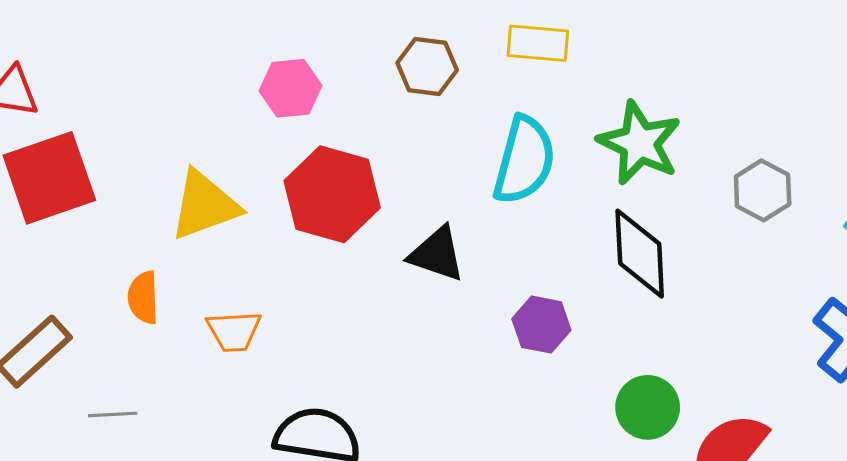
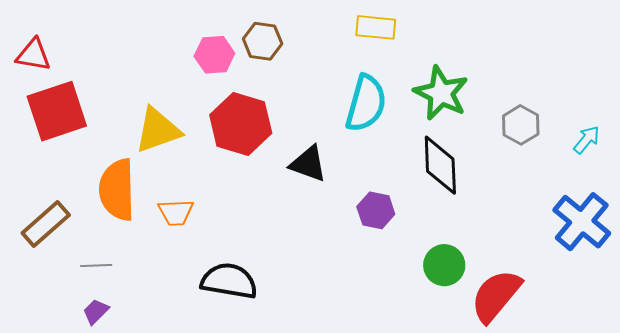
brown hexagon: (427, 66) -> (263, 41), moved
orange semicircle: (143, 298) -> (117, 190), size x1.8

